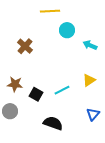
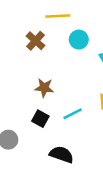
brown cross: (25, 46) -> (36, 41), moved
brown star: (15, 84) -> (44, 88), moved

